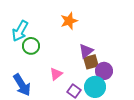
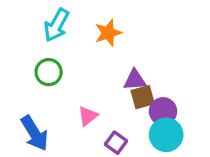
cyan arrow: (20, 31) -> (56, 25), moved
purple triangle: (86, 51) -> (135, 80), turned 35
cyan circle: (95, 87) -> (166, 135), moved

